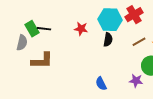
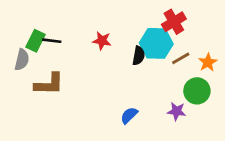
cyan hexagon: (110, 20) -> (156, 43), moved
green rectangle: (32, 29) -> (35, 41), turned 56
blue semicircle: (101, 84) -> (129, 115), turned 72

